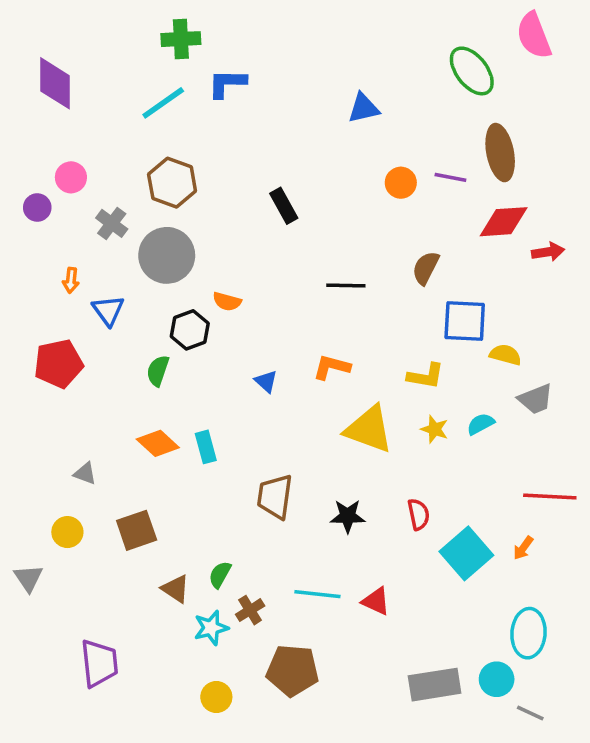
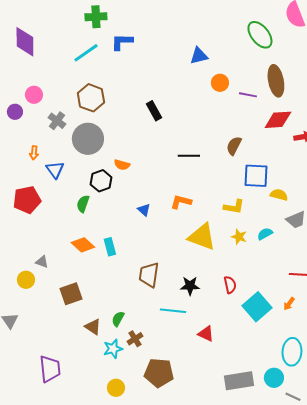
orange circle: (401, 183) -> (220, 83), moved
yellow circle: (67, 532) -> (26, 280), moved
cyan line: (317, 594) -> (173, 311), moved

